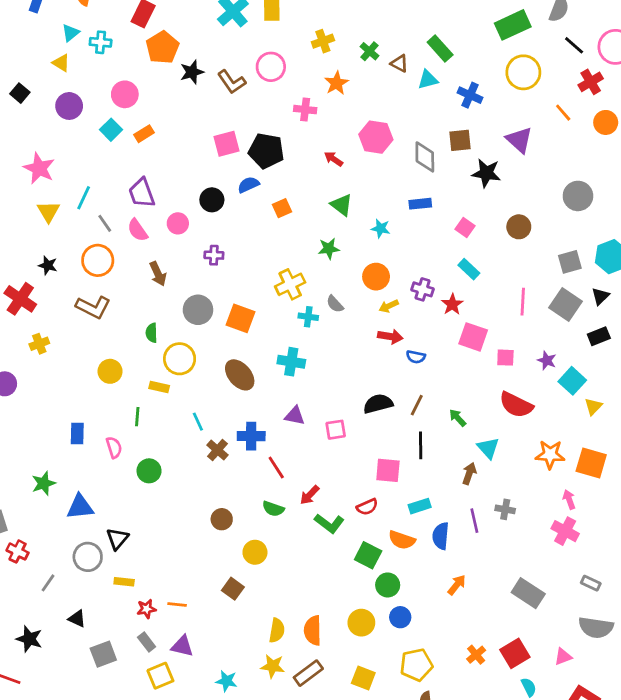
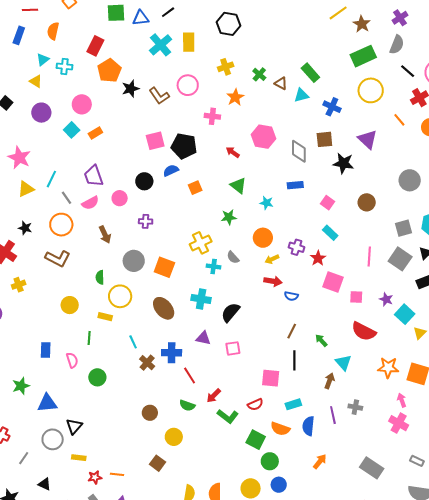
yellow triangle: (48, 212) -> (26, 189), turned 36
pink semicircle: (138, 230) -> (90, 203), turned -84
black semicircle: (378, 404) -> (230, 312), moved, turned -35

